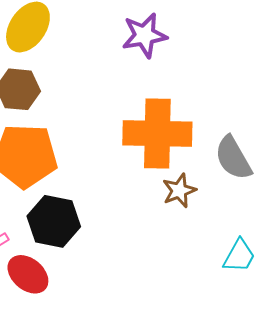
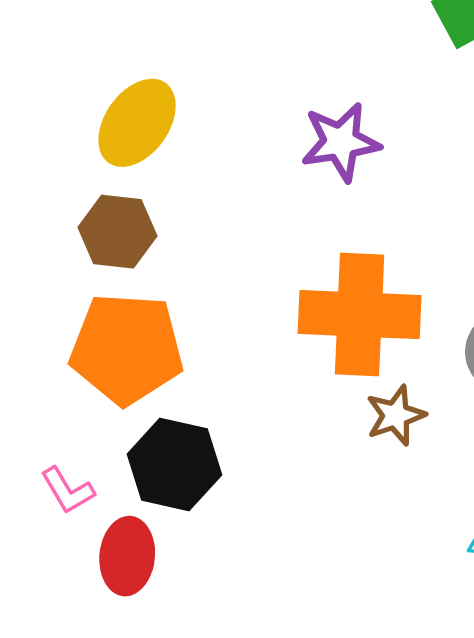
red ellipse: (28, 274) -> (127, 556), turned 54

